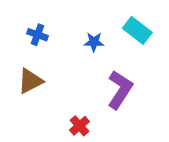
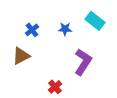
blue cross: (38, 35) -> (32, 30), moved, turned 32

